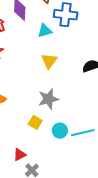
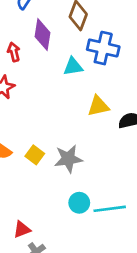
yellow triangle: (49, 61) -> (98, 106), moved, turned 36
yellow square: (35, 122) -> (35, 155), moved

